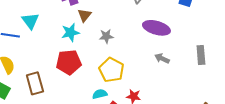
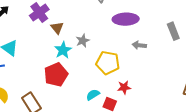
cyan star: (70, 33) -> (63, 50), moved
yellow pentagon: (111, 70) -> (108, 63), moved

